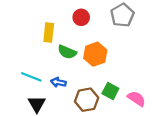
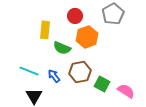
orange hexagon: (95, 54) -> (87, 37), moved
blue arrow: (58, 82) -> (54, 76), turned 40
brown hexagon: (87, 100) -> (80, 72), moved

